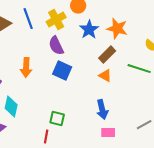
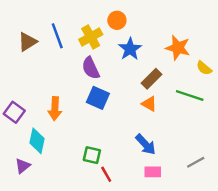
orange star: (117, 29) -> (178, 48), moved
orange arrow: (26, 68) -> (55, 109), moved
blue arrow: (102, 110) -> (146, 144), turned -30
red line: (46, 137) -> (106, 174), moved, turned -40

